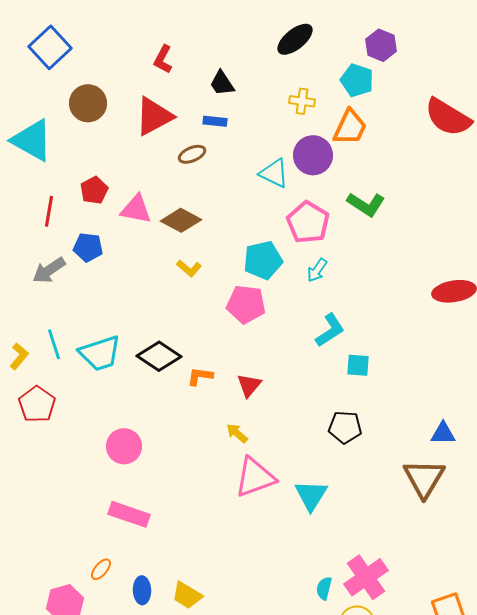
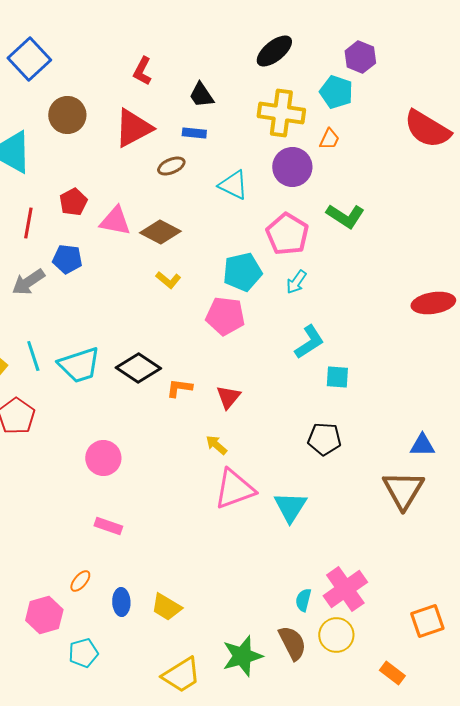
yellow cross: (302, 101) -> (281, 113), size x1.8
orange trapezoid: (350, 127) -> (329, 139), size x0.6
cyan triangle: (274, 173) -> (233, 185), moved
pink rectangle: (129, 514) -> (108, 526), size x0.7

